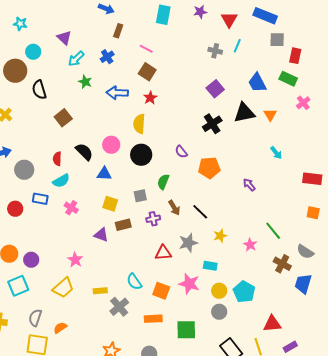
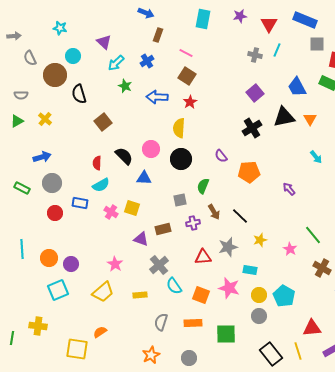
gray circle: (24, 170) -> (52, 183), moved
yellow square: (110, 204) -> (132, 208), moved
gray cross: (119, 307) -> (159, 265), moved
gray semicircle: (35, 318) -> (161, 322), moved

